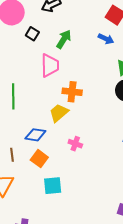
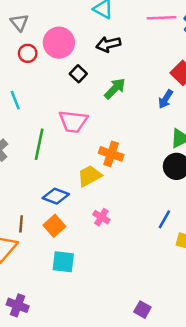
blue arrow: (106, 39) -> (166, 99), turned 84
pink trapezoid: (50, 65) -> (73, 122), moved, turned 85
brown line: (12, 155) -> (21, 224), moved

